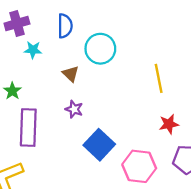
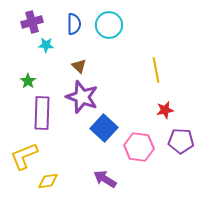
cyan circle: (100, 49) -> (109, 25), moved
purple star: (74, 109) -> (82, 97), size x2.0

